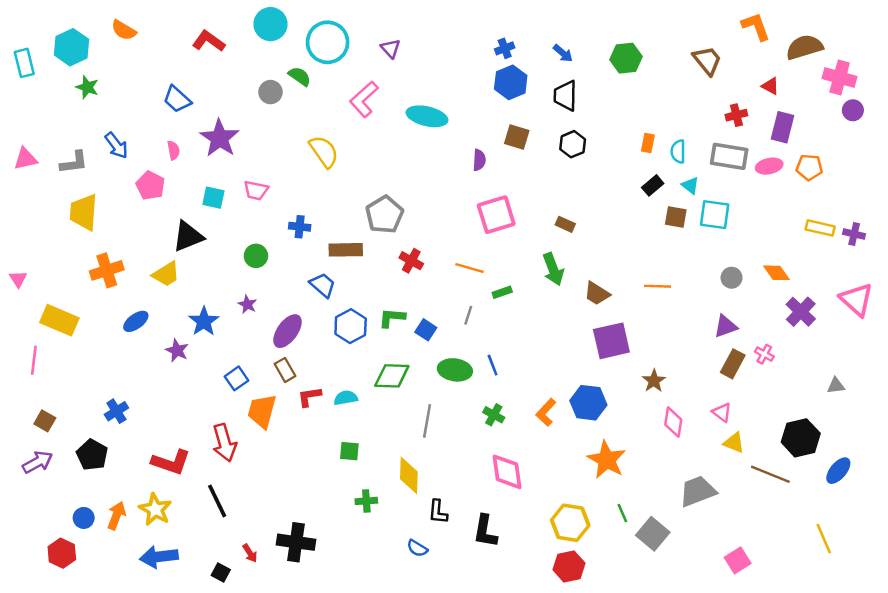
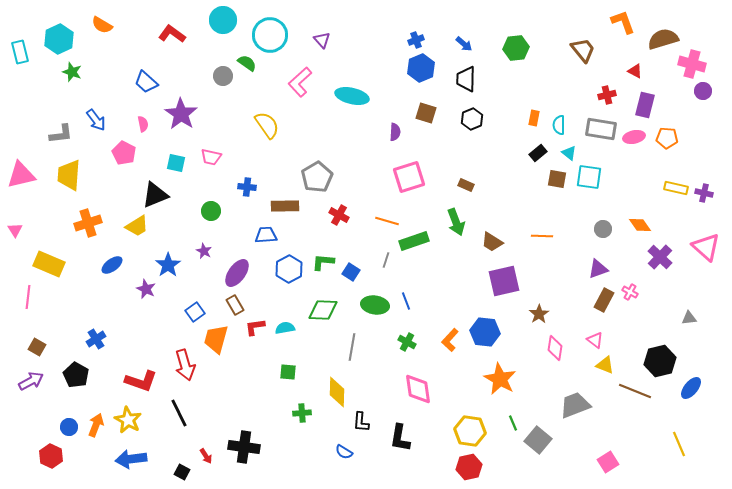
pink triangle: (25, 159) -> (21, 175), moved, size x1.4
blue trapezoid: (323, 285) -> (266, 235), turned -45
green rectangle: (502, 292) -> (414, 241), size x1.8

